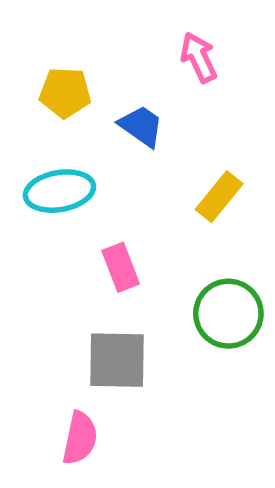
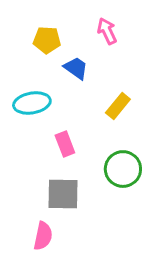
yellow pentagon: (65, 93) -> (47, 40), moved

